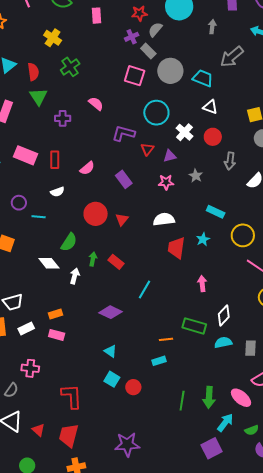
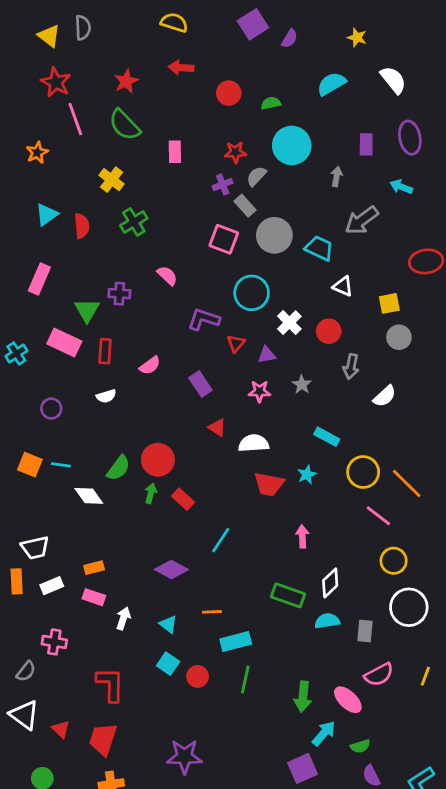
green triangle: (39, 97) -> (87, 310), moved
white triangle: (210, 107) -> (343, 286), moved
red circle: (96, 214) -> (158, 460), moved
cyan line: (39, 217) -> (61, 465), moved
red triangle: (122, 219) -> (217, 428), moved, turned -40
red trapezoid: (176, 248) -> (269, 484), turned -90
white arrow: (75, 276) -> (123, 618), moved
orange line: (166, 339) -> (212, 612), moved
cyan rectangle: (159, 361) -> (236, 641), size x1.5
green line: (182, 401) -> (245, 680), moved

